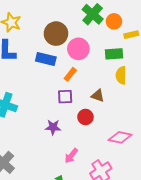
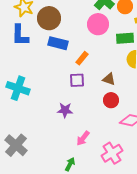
brown circle: (56, 34) -> (49, 18), moved
pink circle: (78, 49) -> (98, 24), moved
red circle: (85, 117) -> (111, 100), moved

